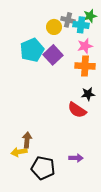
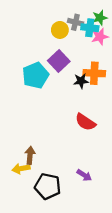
pink star: (85, 46) -> (100, 37), moved
cyan pentagon: (32, 50) -> (35, 75), moved
black star: (88, 94) -> (81, 81), moved
purple arrow: (76, 158) -> (84, 175), turned 32

